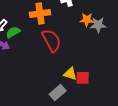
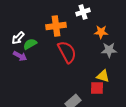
gray star: (98, 25) -> (109, 50), moved
yellow triangle: (70, 74) -> (103, 76), moved

